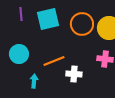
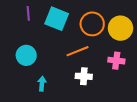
cyan square: (48, 19) -> (57, 19), turned 35
orange line: (54, 61) -> (78, 51), moved

